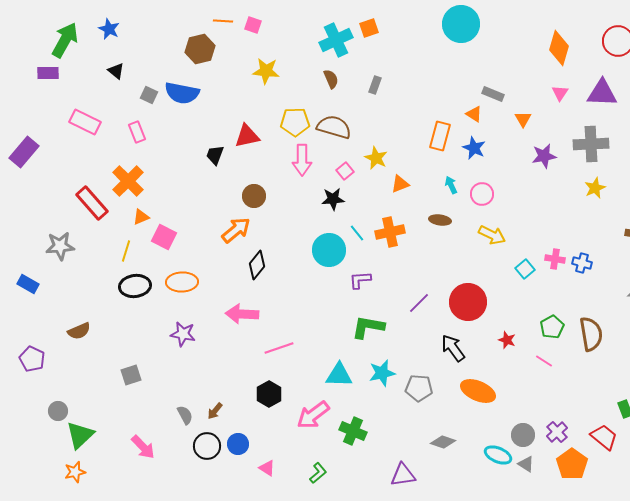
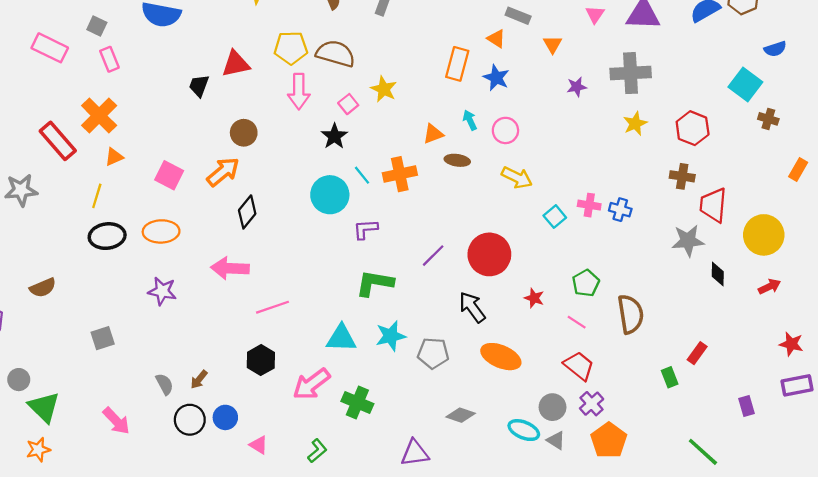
gray square: (149, 95) -> (97, 26), moved
purple star: (544, 156) -> (577, 87), size x0.7
orange triangle: (400, 184) -> (433, 134), moved
black star: (333, 199) -> (334, 136), turned -30
pink square: (164, 237) -> (169, 175), moved
brown semicircle: (591, 334) -> (631, 314), moved
green triangle: (80, 435) -> (44, 407), turned -32
red trapezoid: (604, 437) -> (579, 366), moved

